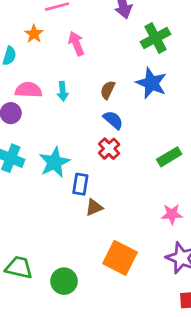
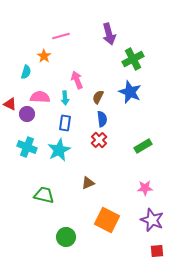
pink arrow: (76, 43) -> (77, 80), moved
blue semicircle: (113, 120) -> (102, 119), turned 42
blue rectangle: (80, 184) -> (65, 123), moved
green trapezoid: (19, 267) -> (44, 195), moved

